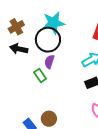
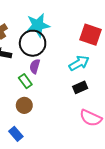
brown circle: (49, 119) -> (24, 105), moved

